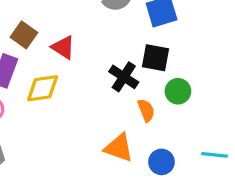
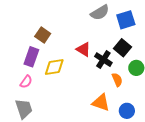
red triangle: (63, 47) -> (83, 49), moved
black square: (156, 58) -> (123, 48), turned 30

